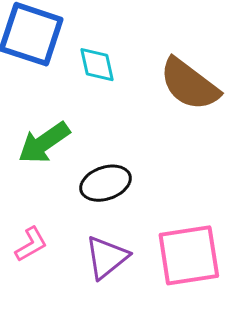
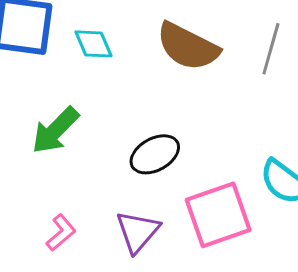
black ellipse: (106, 183) -> (155, 154), moved

